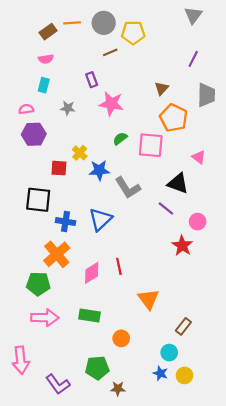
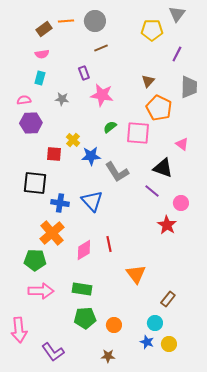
yellow pentagon: (133, 33) -> (152, 30), moved
blue triangle: (100, 219) -> (92, 201), turned -30
orange circle: (121, 338) -> (114, 325), moved
green pentagon: (97, 368) -> (85, 318), moved

